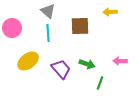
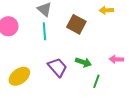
brown square: (80, 26) -> (76, 24), turned 30
yellow ellipse: (28, 61) -> (19, 76), moved

